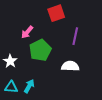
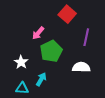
red square: (56, 13) -> (67, 14), turned -30
cyan arrow: (29, 86) -> (41, 79), moved

